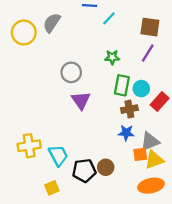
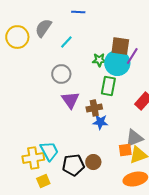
cyan line: (109, 18) -> (66, 42), moved
brown square: (150, 27) -> (120, 46), moved
cyan circle: (141, 89) -> (117, 63), moved, size x1.6
brown cross: (129, 109) -> (94, 108), moved
blue star: (126, 133) -> (100, 122), moved
yellow cross: (29, 146) -> (33, 158), moved

